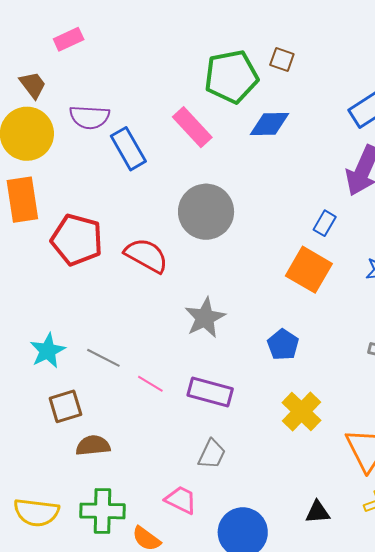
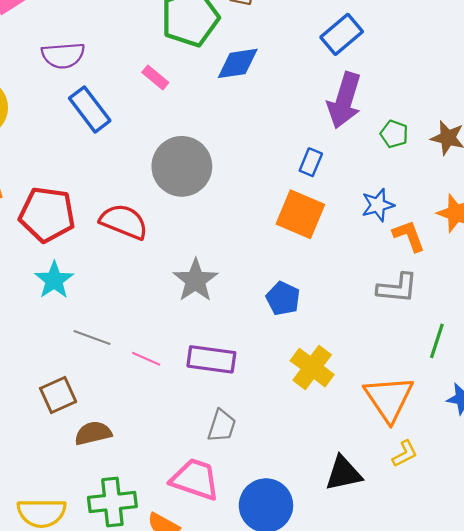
purple semicircle: (90, 117) -> (63, 55), moved
pink rectangle: (192, 127) -> (155, 77), size x0.6
cyan star: (48, 351) -> (54, 280), moved
pink trapezoid: (181, 500) -> (195, 479), size x1.4
black triangle: (318, 512) -> (343, 473), size x1.4

